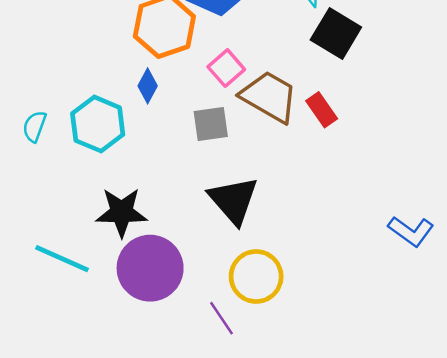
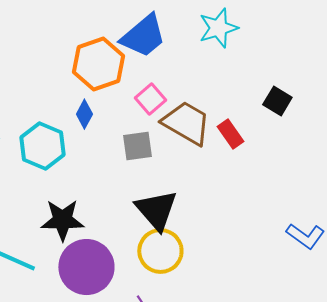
black square: (336, 33) -> (277, 101), moved, size x0.7
yellow circle: (256, 276) -> (160, 251), moved

